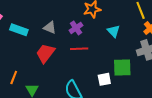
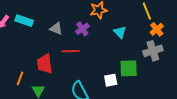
cyan rectangle: (19, 30) -> (24, 21), moved
red line: (79, 49) -> (71, 51), moved
red trapezoid: (45, 53) -> (45, 64), moved, turned -45

